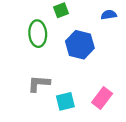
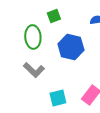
gray L-shape: (39, 84) -> (34, 70), moved, turned -140

